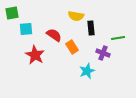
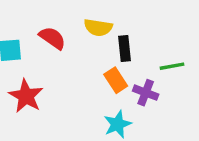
red semicircle: (54, 35) -> (52, 38), moved
orange rectangle: (72, 47) -> (116, 80), moved

